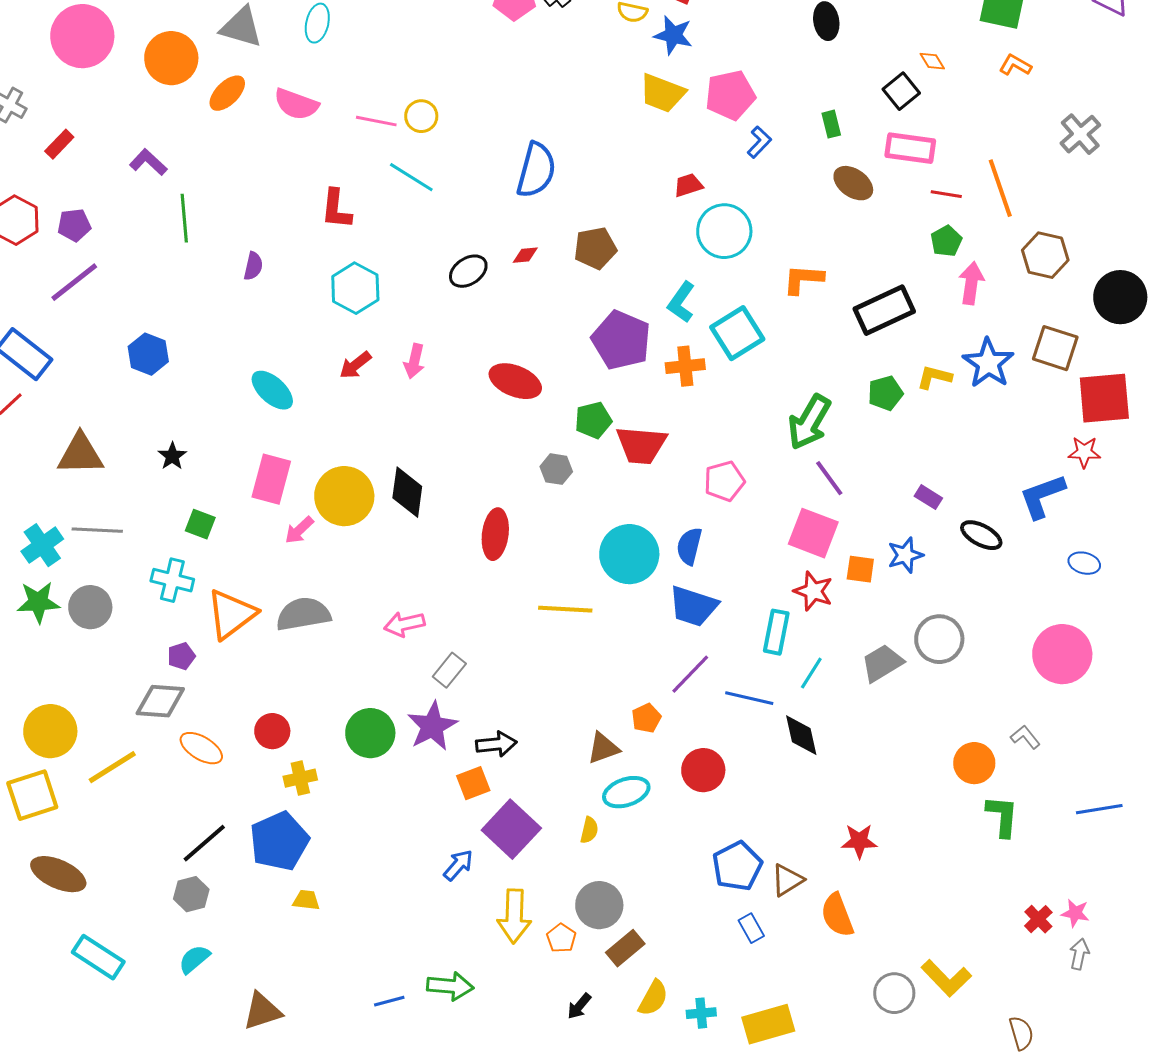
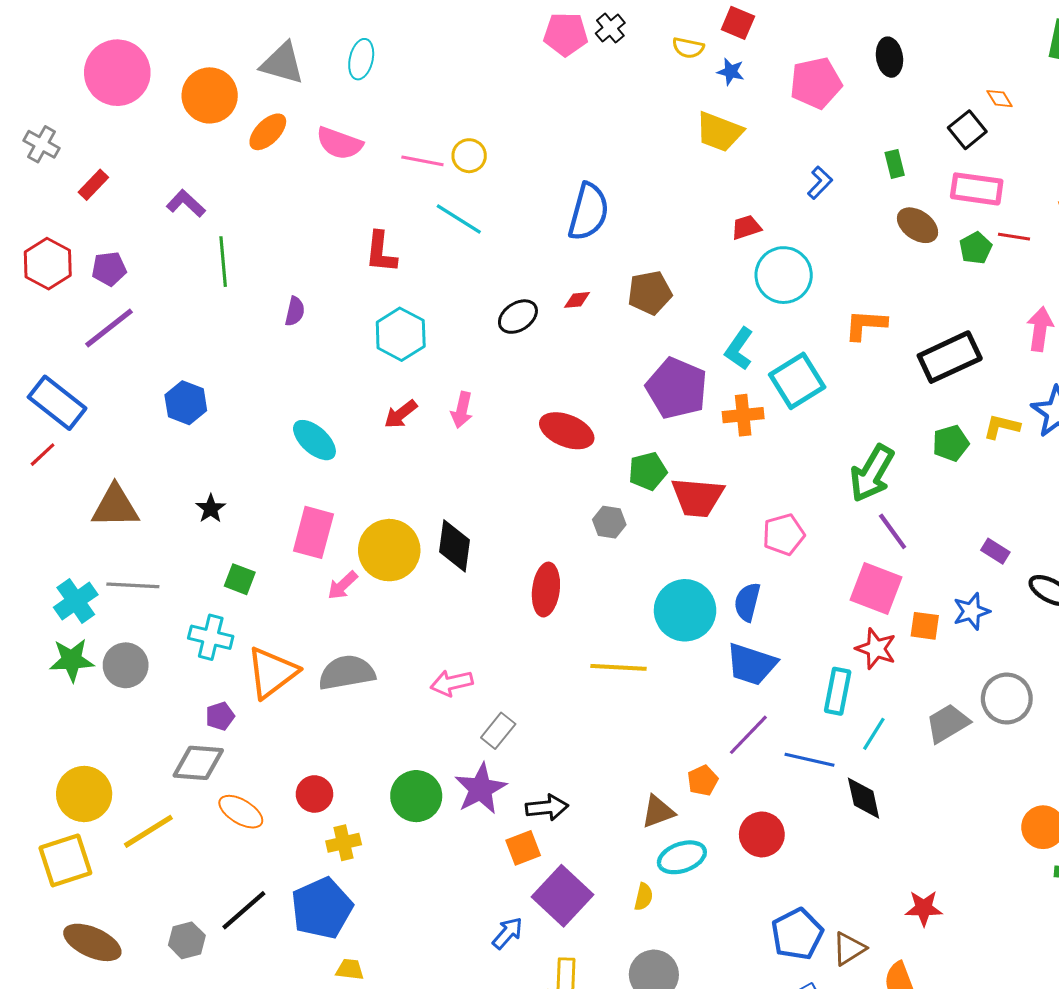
blue star: (673, 35) -> (731, 72), size x0.7
pink pentagon: (730, 95) -> (816, 83), moved
green pentagon: (946, 241) -> (976, 248), moved
gray hexagon: (191, 894) -> (187, 940), moved

